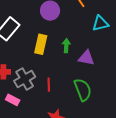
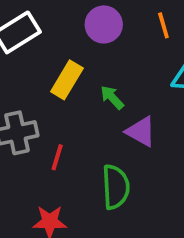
green arrow: (66, 46) -> (112, 97), turned -64

